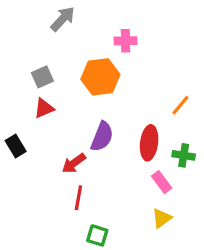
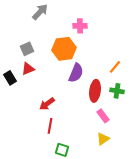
purple semicircle: (102, 137) -> (76, 73), moved
black rectangle: (16, 146) -> (10, 78), moved
green cross: (184, 155) -> (117, 91), moved

